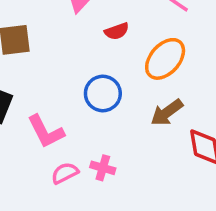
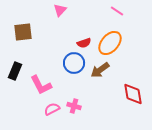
red semicircle: (117, 31) -> (84, 43), moved
brown arrow: (167, 113) -> (100, 70), moved

